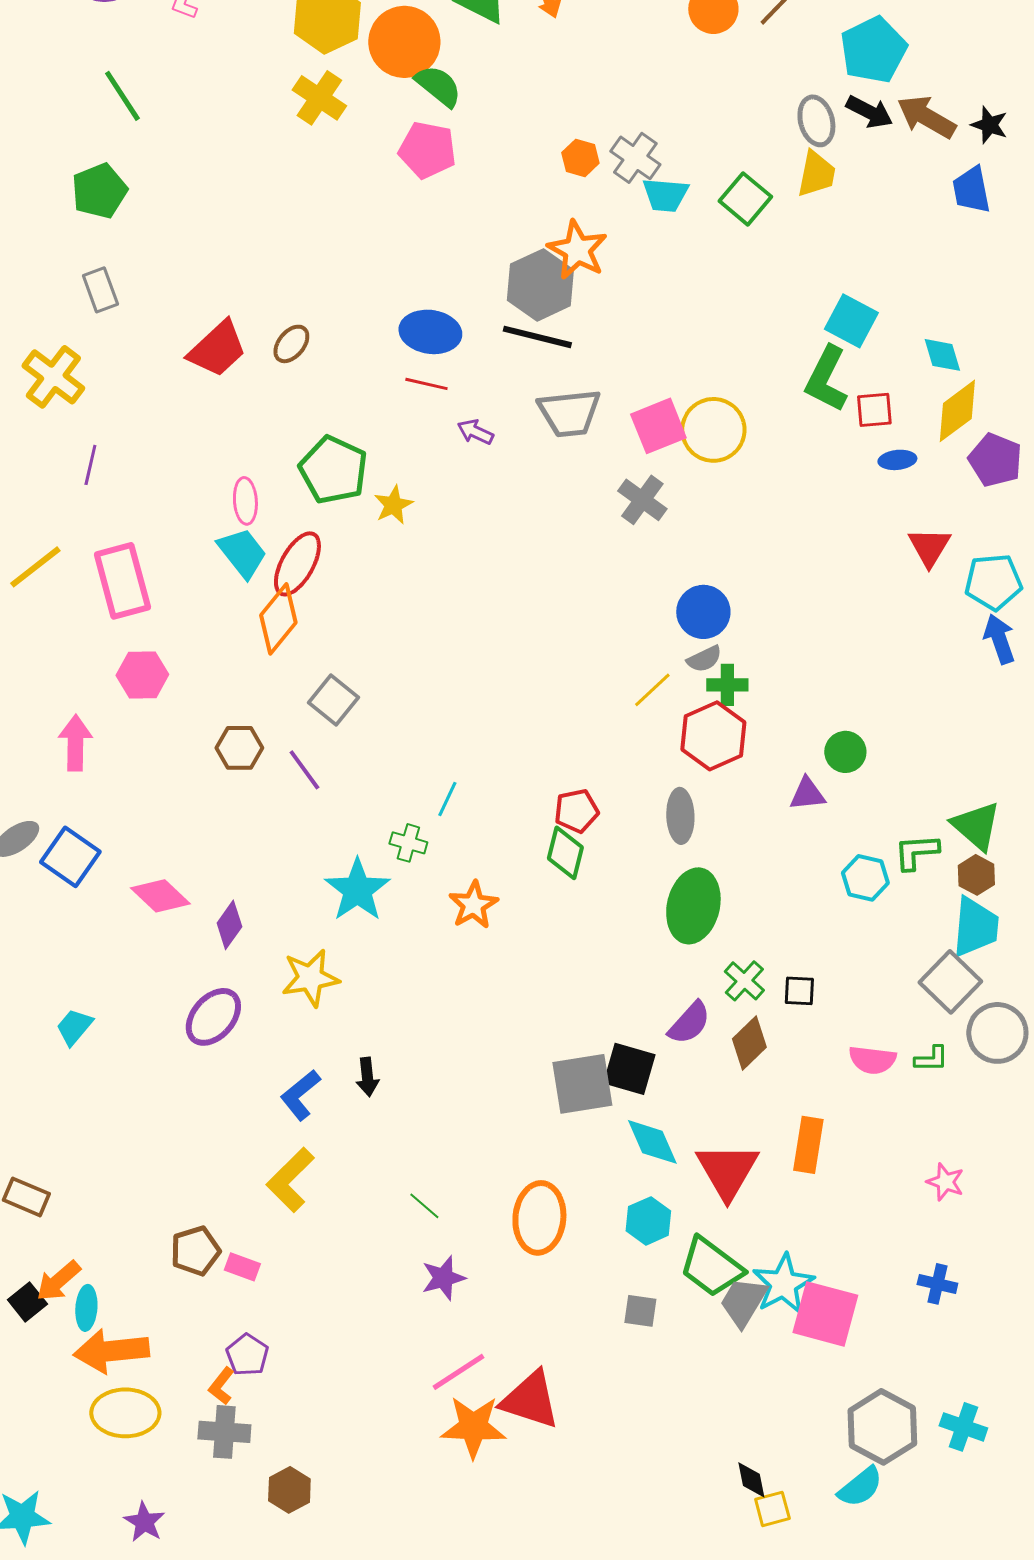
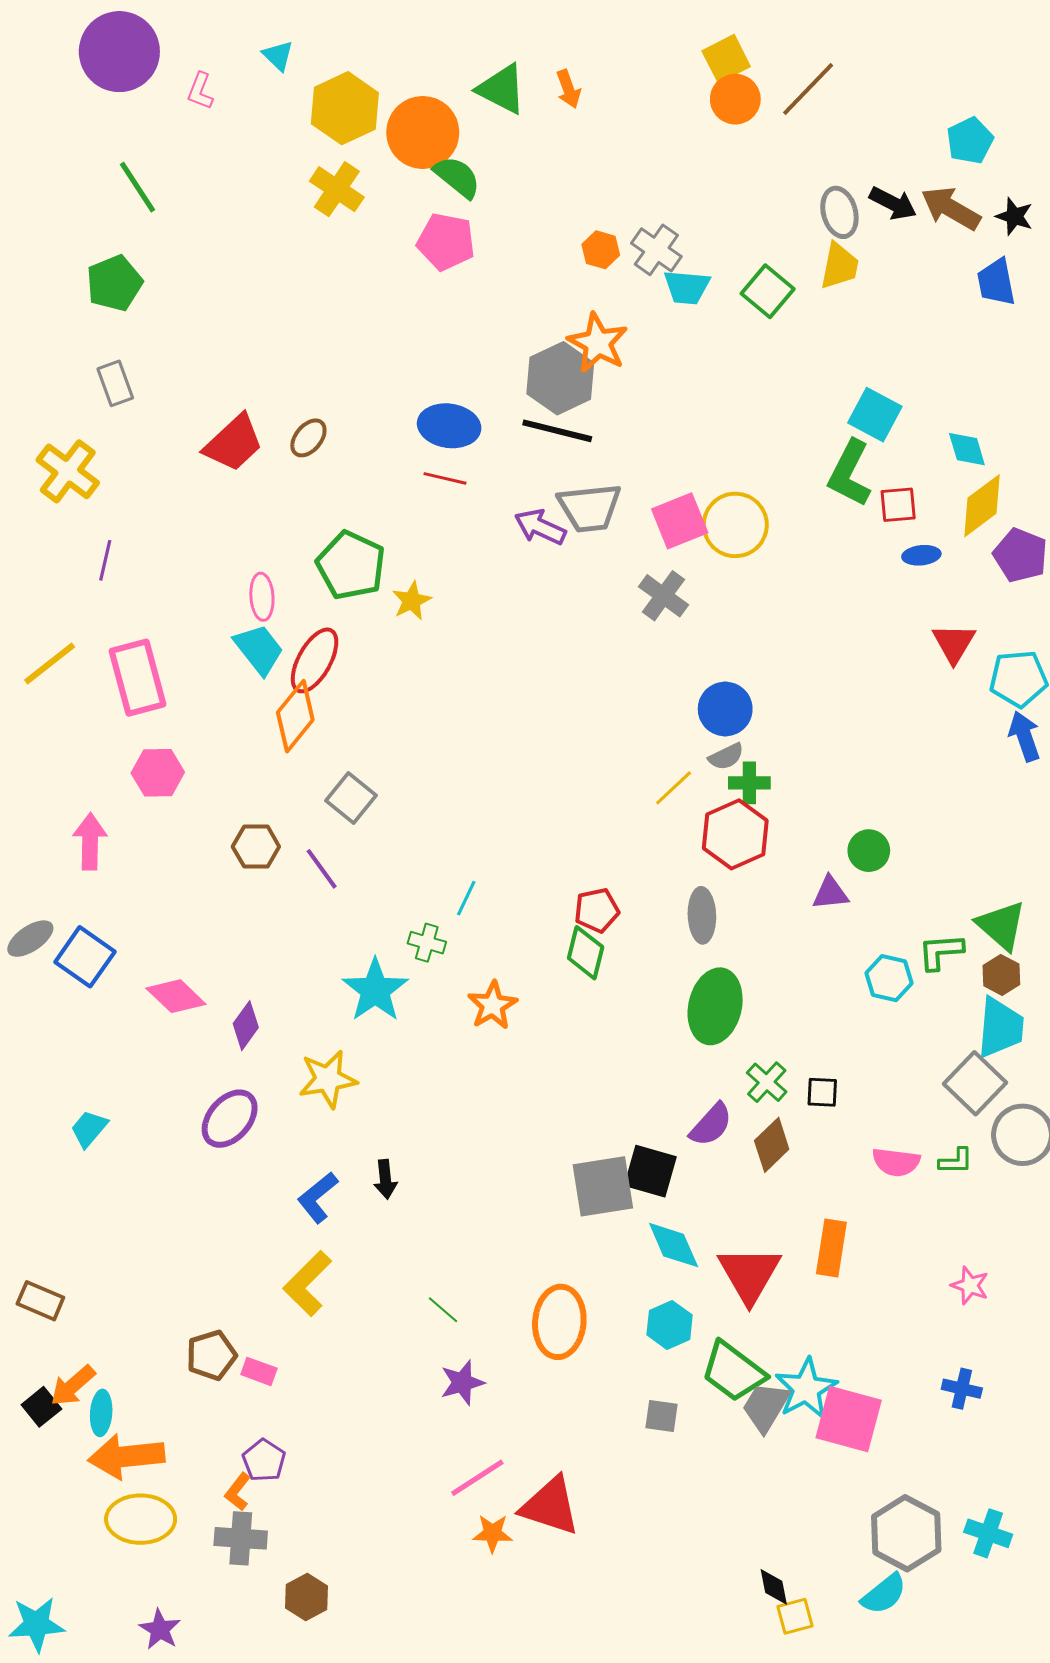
cyan pentagon: (873, 50) -> (970, 141), moved, size x0.7
purple arrow: (475, 432) -> (540, 527), moved, size x1.4
orange star: (473, 1427) -> (493, 1533), size x0.6

